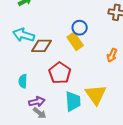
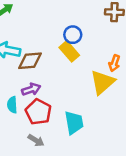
red pentagon: (60, 73) -> (38, 112), moved
yellow triangle: (96, 95) -> (102, 82), moved, turned 30
purple arrow: (37, 102) -> (31, 89), moved

